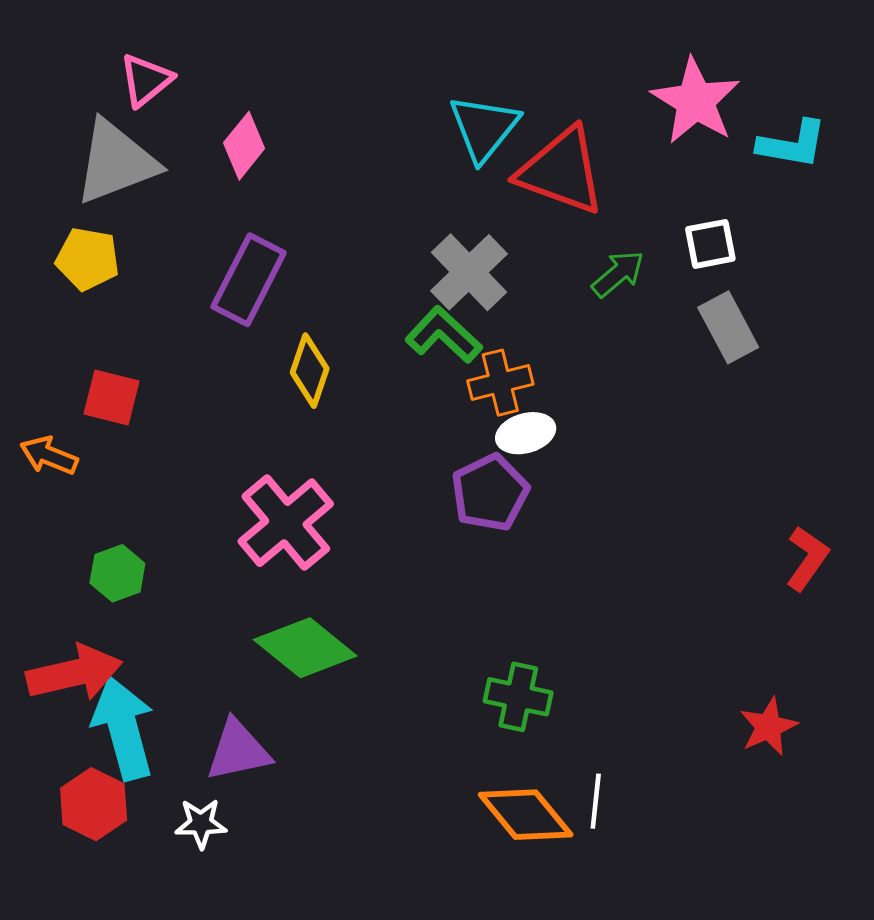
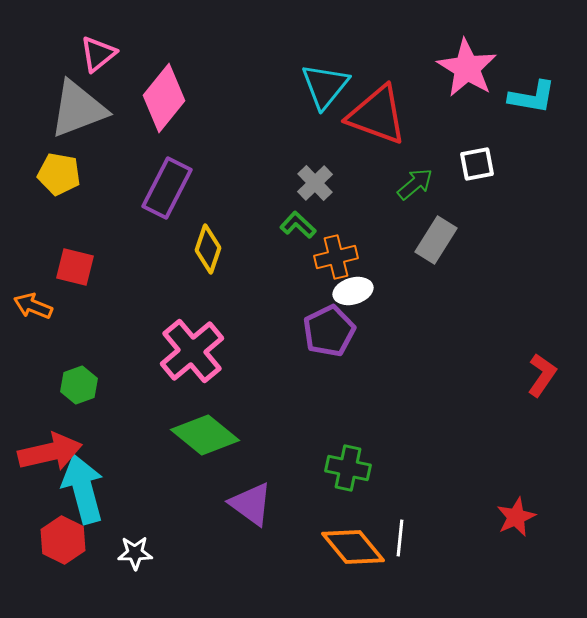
pink diamond: (244, 146) -> (164, 98), size x1.5
gray cross: (469, 272) -> (315, 183), size x0.7
gray rectangle: (728, 327) -> (436, 240), moved, turned 60
green L-shape: (444, 335) -> (298, 225), size x0.7
red star: (768, 727) -> (516, 517), moved
purple triangle: (238, 750) -> (251, 504), moved, turned 48

